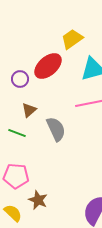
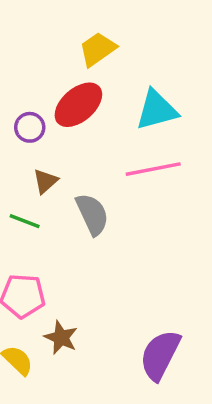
yellow trapezoid: (72, 39) -> (98, 49), moved

